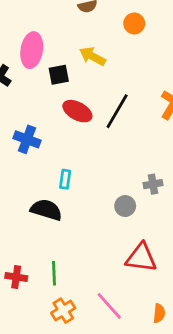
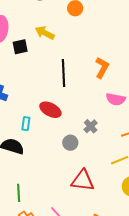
red ellipse: (77, 111) -> (50, 110), moved
black line: (117, 111) -> (63, 73), turned -32
gray cross: (153, 184) -> (91, 126), turned -32

